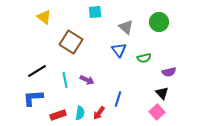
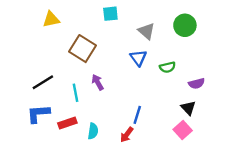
yellow triangle: (44, 17) -> (51, 19), turned -49
purple arrow: (87, 80) -> (98, 82), moved, turned -144
red arrow: (99, 113) -> (127, 135), moved
red rectangle: (58, 115) -> (67, 123), moved

